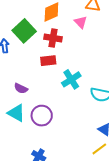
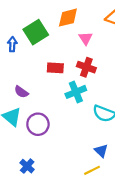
pink triangle: (81, 22) -> (85, 38), moved
red cross: (53, 38) -> (86, 67), moved

